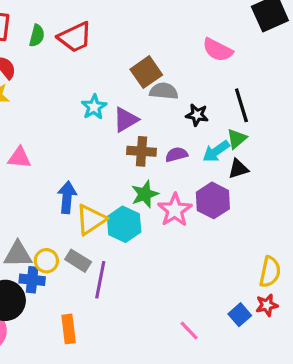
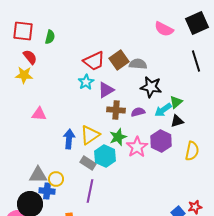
red trapezoid: (75, 37) -> (94, 61), moved
pink semicircle: (218, 50) -> (164, 29), moved
gray semicircle: (164, 91) -> (138, 64), moved
black line: (241, 105) -> (196, 61), moved
black star: (197, 115) -> (151, 87), size x1.5
yellow triangle: (91, 220) -> (90, 135), moved
gray rectangle: (78, 261) -> (88, 163), moved
yellow semicircle: (270, 272) -> (192, 151), moved

